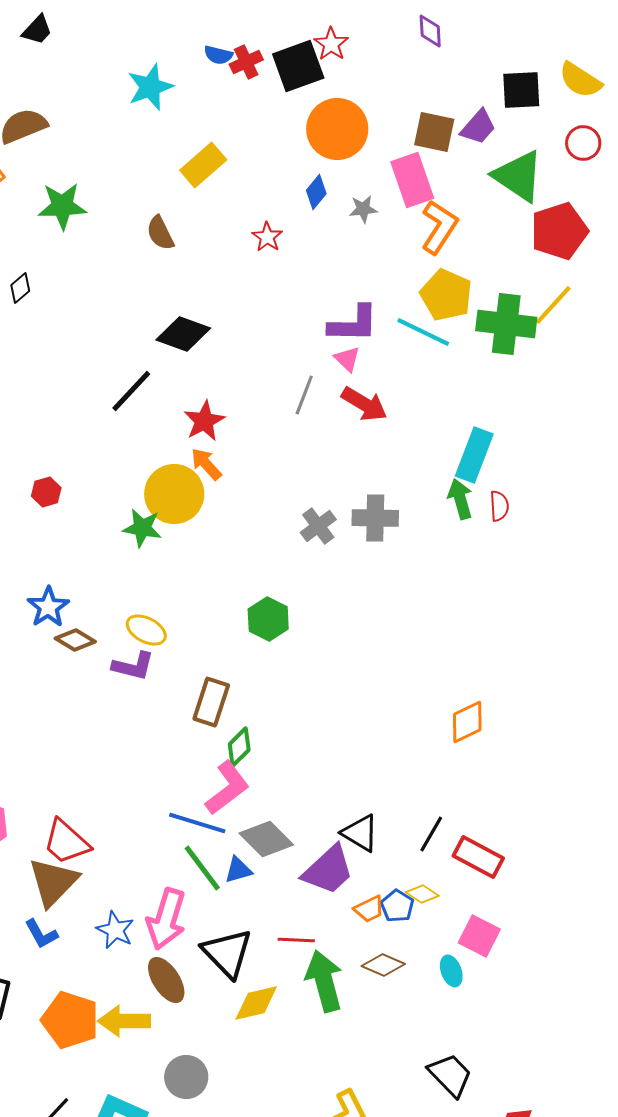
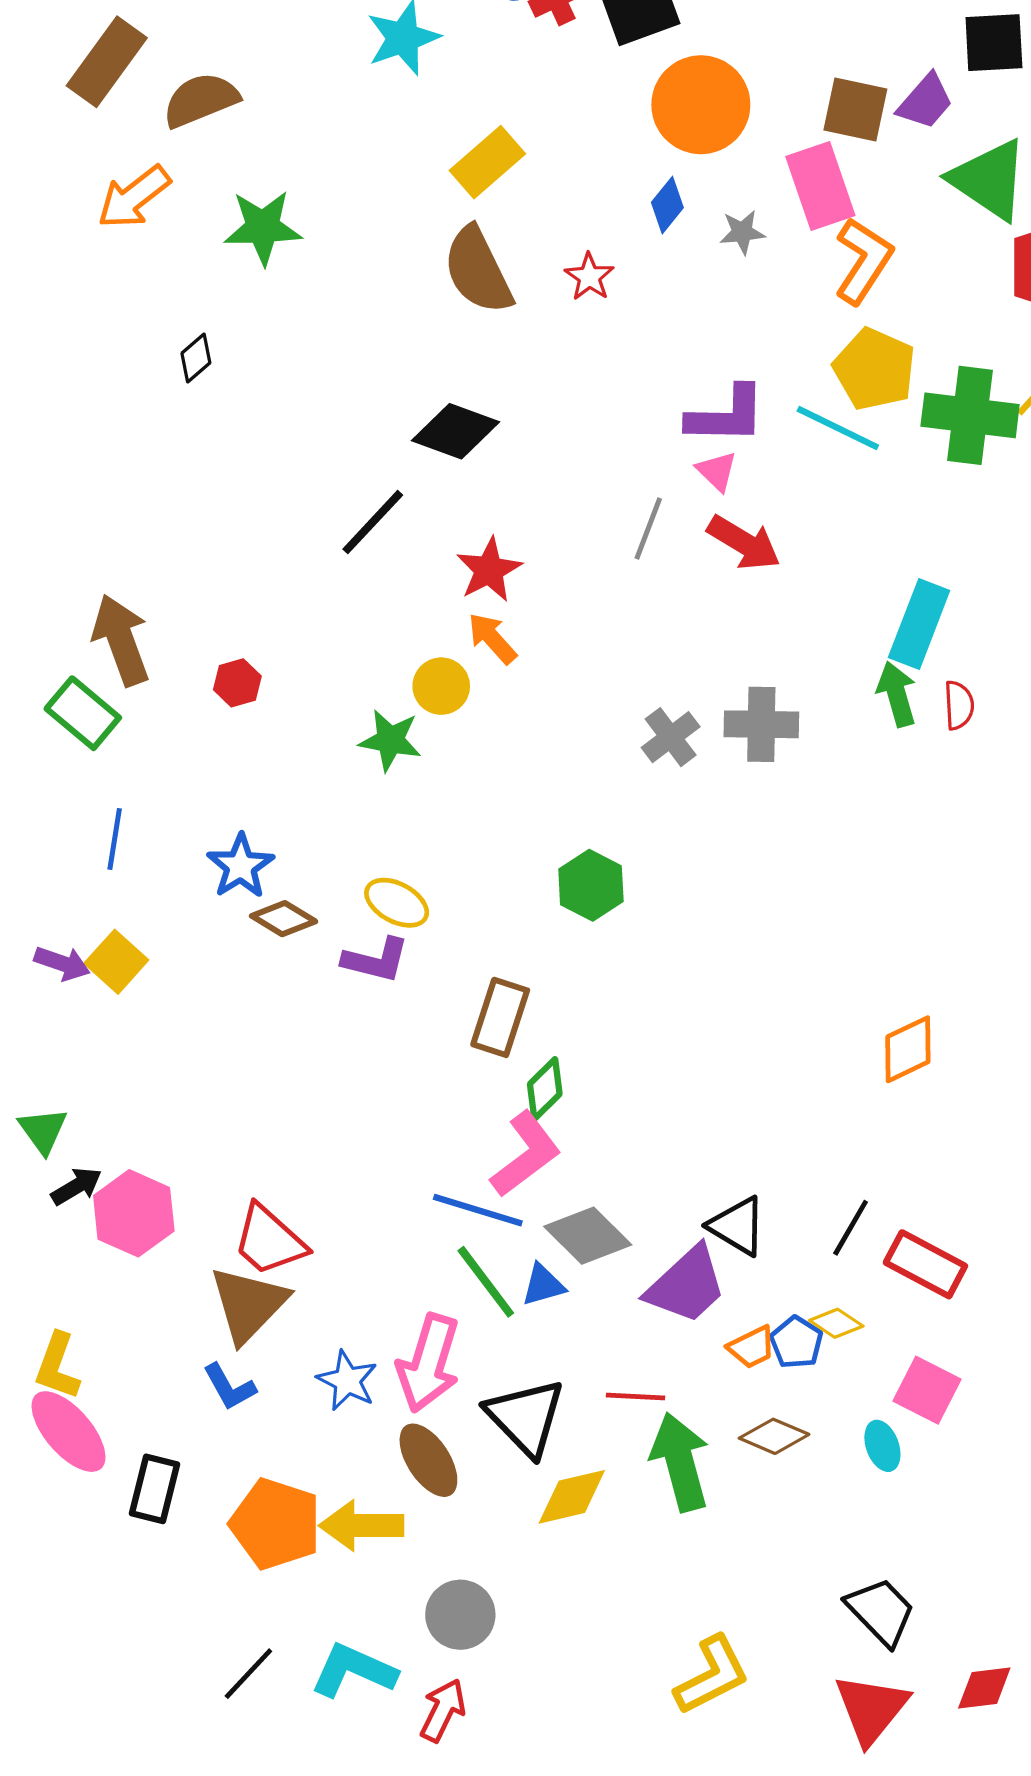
brown semicircle: (160, 233) -> (478, 270), moved, size x1.6
yellow circle: (174, 494) -> (441, 686), size x0.6

